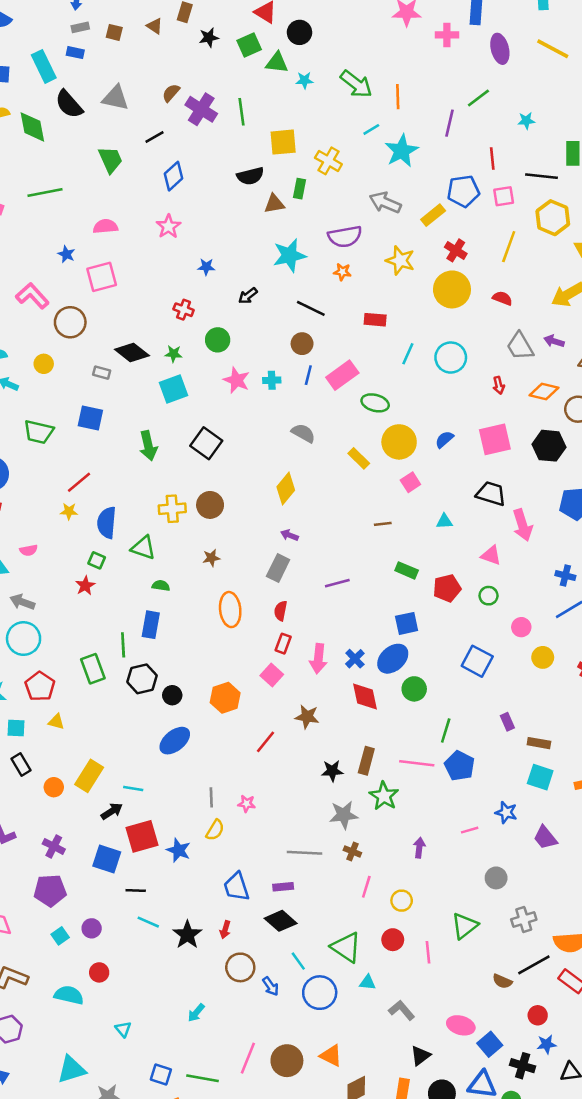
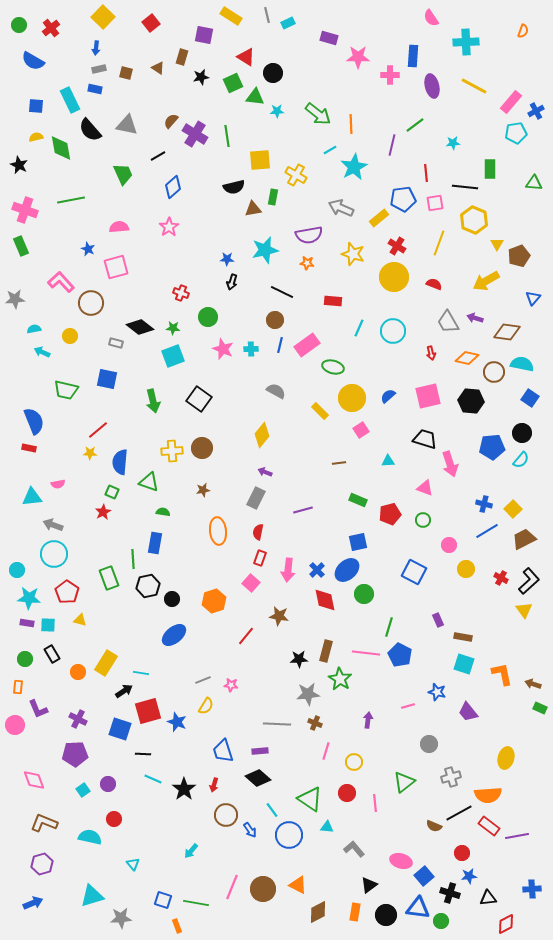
blue star: (206, 267) -> (227, 259), moved
black arrow: (248, 296) -> (232, 282), turned -35
gray line: (211, 797) -> (203, 680), turned 70

